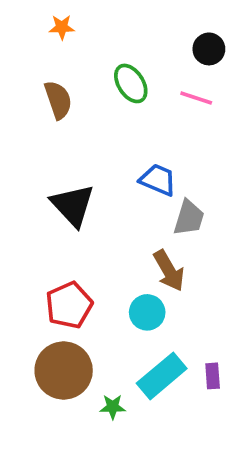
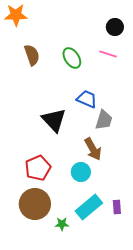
orange star: (62, 27) -> (16, 15), moved, size x1.6
green ellipse: (131, 83) -> (72, 58), moved
black triangle: (73, 205) -> (54, 120), moved

